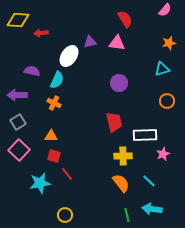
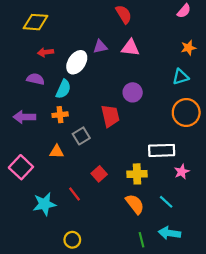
red semicircle: (125, 19) -> (124, 14), moved
yellow diamond: (18, 20) -> (35, 22), moved
red arrow: (41, 33) -> (46, 52), moved
purple arrow: (17, 95) -> (24, 117), moved
orange circle: (167, 101) -> (186, 112), size x1.6
orange cross: (54, 103) -> (60, 115), turned -32
gray square: (18, 122) -> (81, 136), moved
red trapezoid: (114, 122) -> (110, 116), moved
red square: (54, 156) -> (99, 174), moved, turned 32

